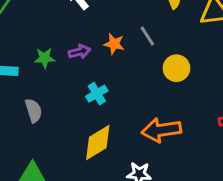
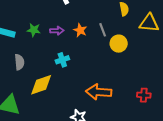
yellow circle: (176, 68) -> (119, 44), moved
yellow diamond: (98, 142) -> (41, 85), moved

